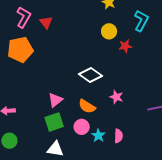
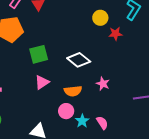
orange semicircle: (87, 106) -> (73, 91), turned -42
green square: (54, 122) -> (39, 54), moved
pink semicircle: (118, 136) -> (102, 123), turned -40

